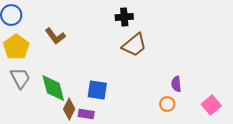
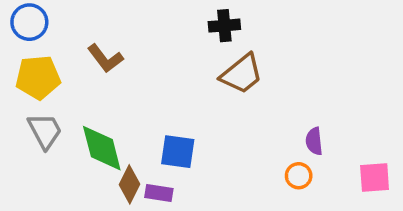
yellow pentagon: (16, 47) -> (38, 77), turned 30
pink square: (211, 105) -> (375, 177), turned 36

